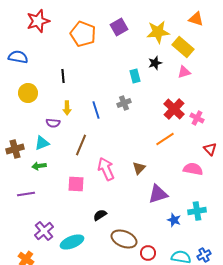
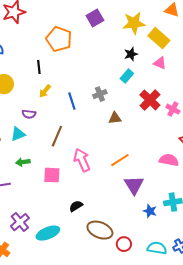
orange pentagon: (83, 34) -> (59, 39), moved
pink triangle: (184, 72) -> (160, 63), turned 40
cyan rectangle: (135, 76) -> (127, 76), moved, turned 56
yellow arrow: (67, 108) -> (45, 91), moved, turned 40
orange line: (165, 139) -> (120, 160), moved
green arrow: (39, 166) -> (23, 162), moved
brown triangle: (139, 168) -> (115, 118), moved, turned 40
purple triangle: (158, 194) -> (134, 185), turned -45

